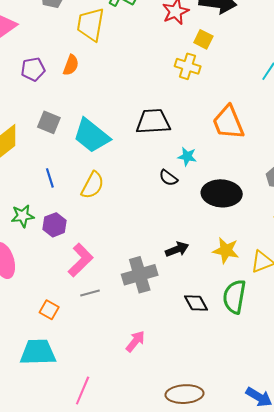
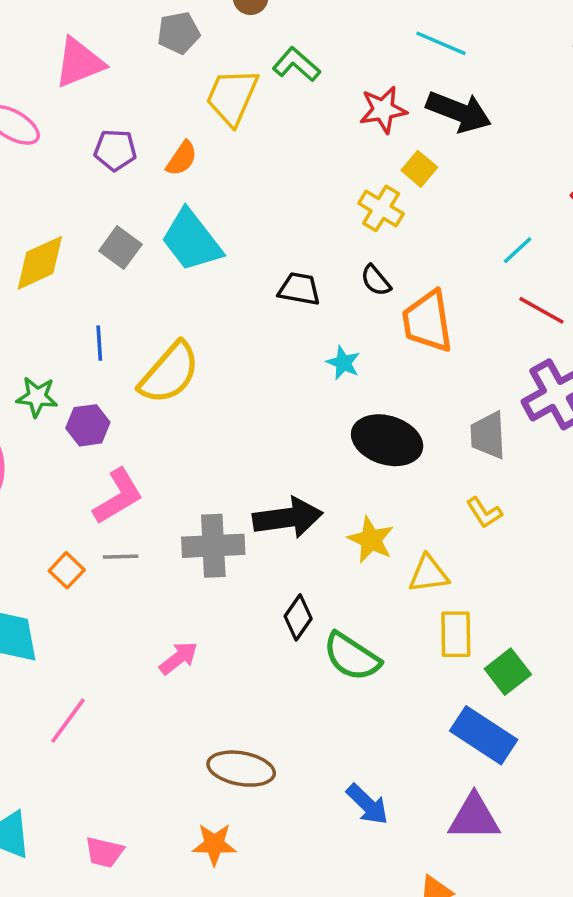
black trapezoid: (153, 122) -> (299, 289), size x0.7
cyan trapezoid: (92, 136) -> (192, 240), moved
black semicircle: (168, 178) -> (376, 280), moved
yellow semicircle: (93, 185) -> (169, 373), size x1.4
black arrow: (177, 249) -> (288, 518), size x1.6
green semicircle: (234, 297) -> (352, 657), moved, turned -80
black diamond: (196, 303) -> (298, 617), turned 50
orange square: (49, 310) -> (67, 570), moved

